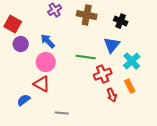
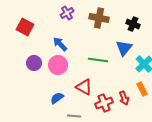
purple circle: (21, 44) -> (34, 63), moved
red cross: (103, 74) -> (104, 103), moved
red triangle: (42, 84) -> (84, 87), moved
blue semicircle: (24, 100) -> (57, 98), moved

